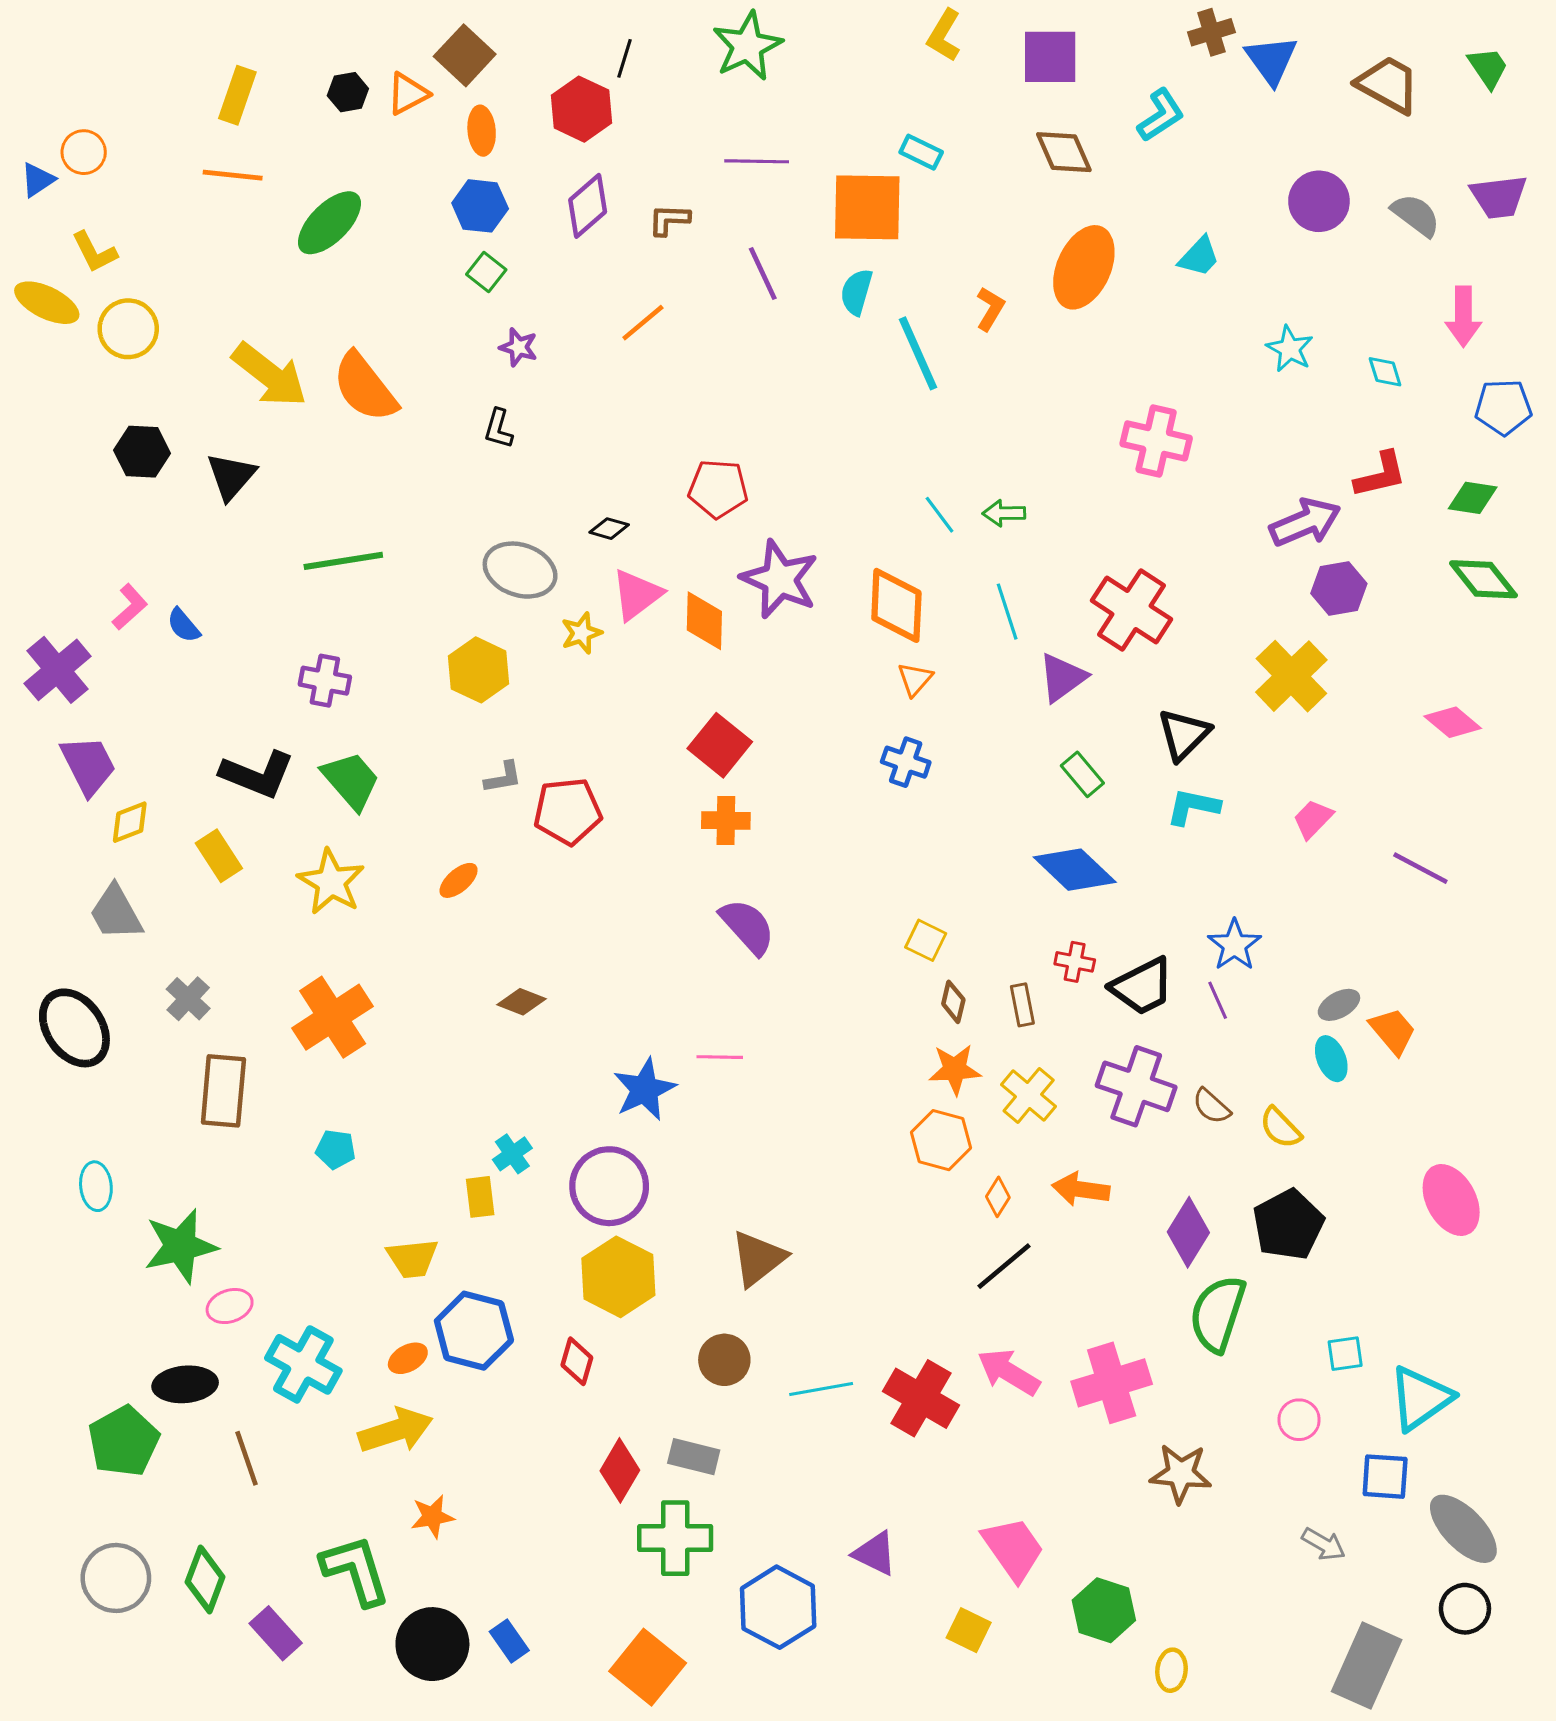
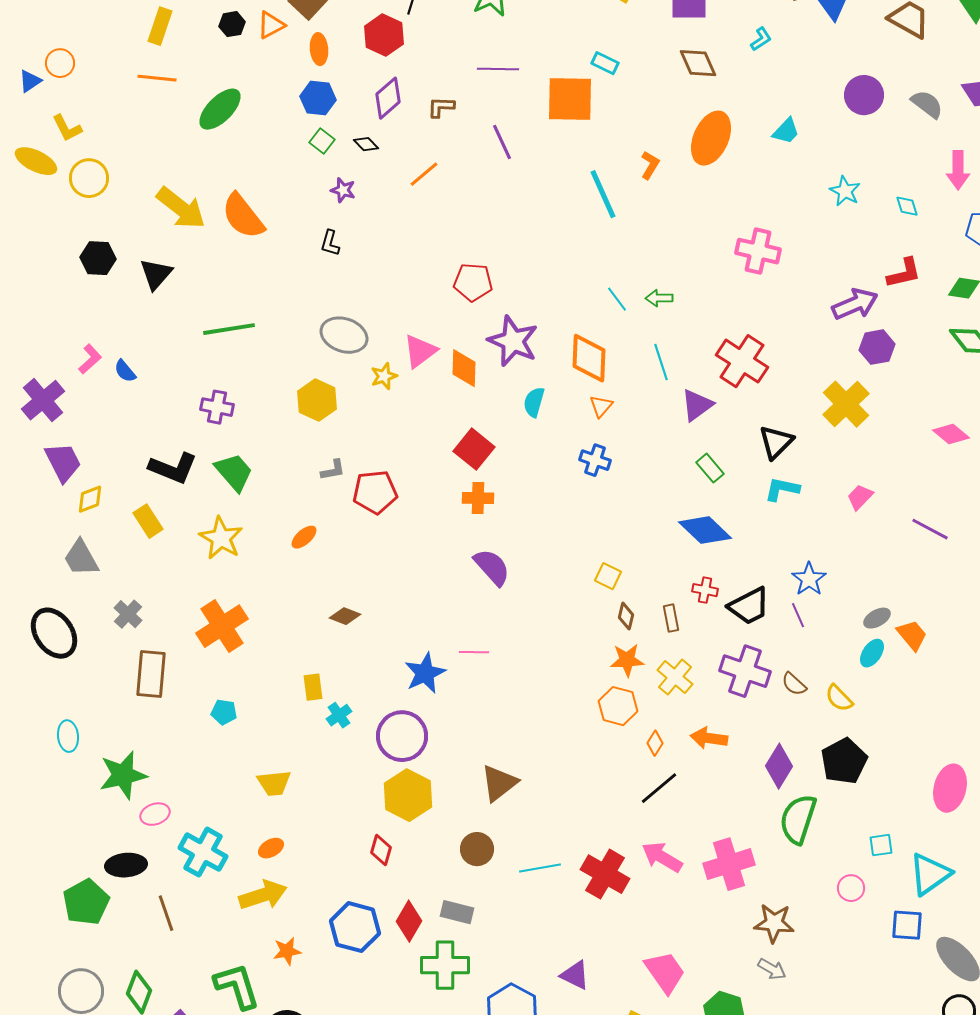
cyan L-shape: (1161, 115) -> (761, 39), size x0.7
cyan semicircle: (856, 292) -> (534, 402), moved
black diamond: (609, 529) -> (366, 144), moved, turned 30
cyan ellipse: (1331, 1059) -> (872, 653), turned 56
yellow rectangle: (480, 1197) -> (313, 687), moved
pink ellipse: (1451, 1200) -> (950, 788), moved, turned 42
blue hexagon: (474, 1331) -> (355, 927), moved
gray arrow: (1324, 1544) -> (772, 969), moved

